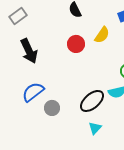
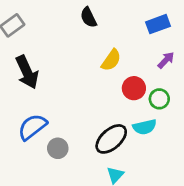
yellow semicircle: (102, 35) -> (111, 60), moved
red circle: (76, 44) -> (134, 88), moved

